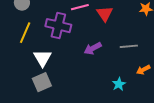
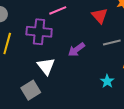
red triangle: (105, 14) -> (100, 16), moved
white triangle: (42, 58) -> (46, 66), moved

